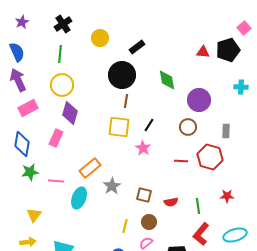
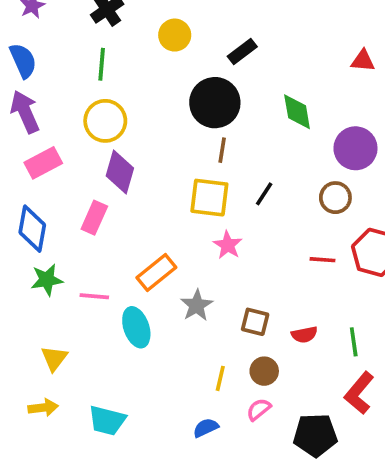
pink star: (143, 148) -> (228, 245), moved
cyan ellipse: (79, 198) -> (136, 327), turned -40

